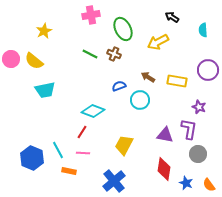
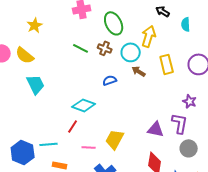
cyan semicircle: (203, 30) -> (186, 24), moved
yellow arrow: (158, 42) -> (149, 36), turned 135
yellow rectangle: (177, 81) -> (167, 64), moved, turned 66
cyan trapezoid: (45, 90) -> (36, 84), turned -105
cyan circle: (140, 100) -> (131, 52), moved
cyan line: (58, 150) -> (49, 144), turned -66
pink line: (83, 153) -> (89, 147), moved

